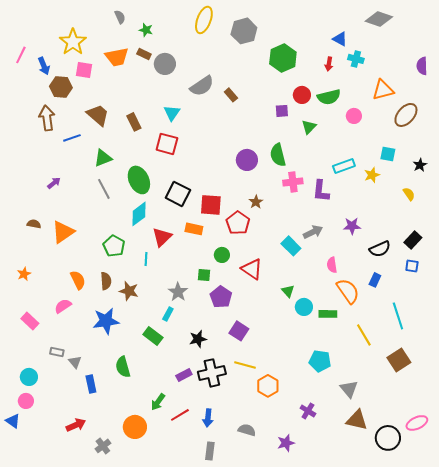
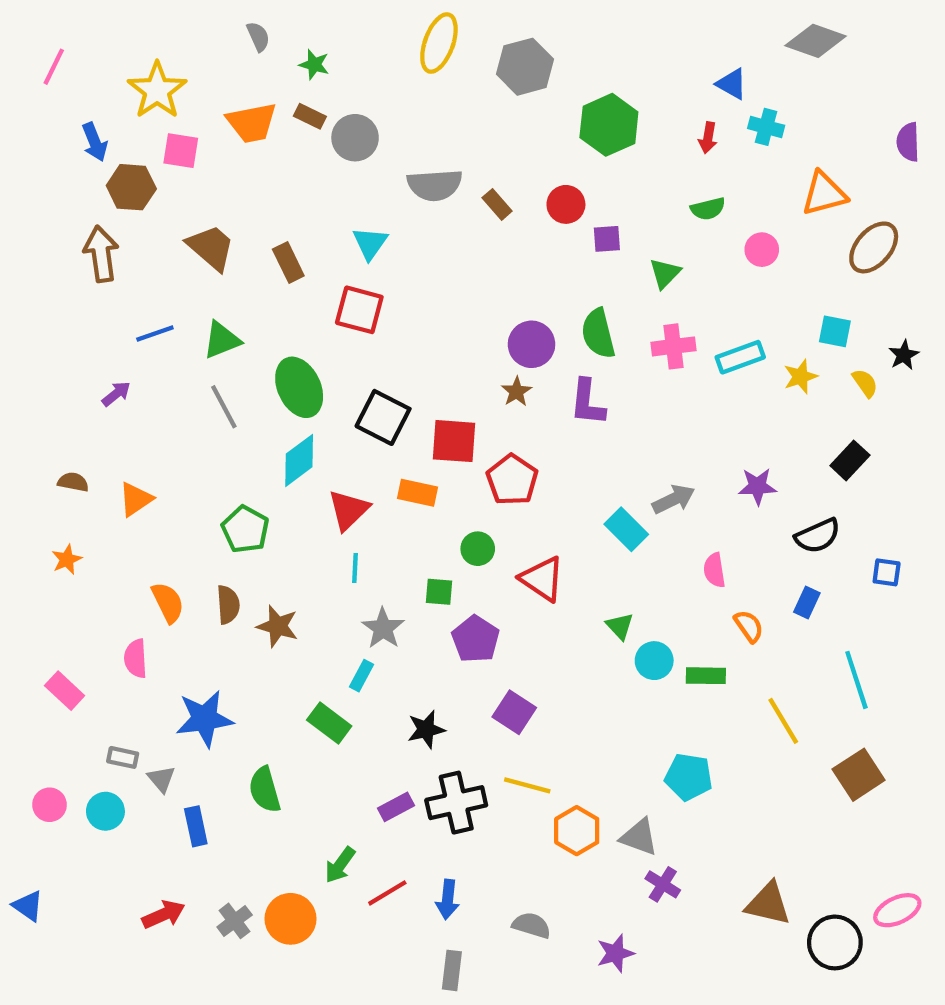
pink line: (21, 55) -> (54, 67), moved
gray semicircle: (202, 86) -> (435, 185), turned 30
red circle: (302, 95) -> (566, 204), moved
green semicircle: (329, 97) -> (708, 209), size x0.7
blue line: (72, 138) -> (155, 334), moved
pink cross: (293, 182) -> (674, 346), moved
purple L-shape: (321, 191) -> (587, 402), moved
yellow semicircle: (409, 194) -> (865, 383), moved
brown star: (256, 202) -> (516, 392), moved
orange triangle: (63, 232) -> (136, 499), size x0.7
black rectangle: (413, 240) -> (850, 460), moved
cyan line: (146, 259) -> (355, 568), moved
orange star: (24, 274) -> (67, 559), moved
orange semicircle: (348, 291) -> (749, 626), size x0.6
pink semicircle: (63, 306) -> (136, 658), turned -60
blue star: (106, 321) -> (204, 719), moved
cyan circle: (29, 377) -> (105, 811), moved
gray triangle: (349, 389) -> (639, 837), moved, turned -30
pink circle: (26, 401) -> (49, 805), moved
gray cross: (103, 446) -> (235, 921), moved

